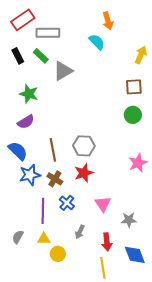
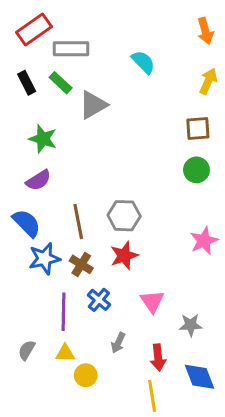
orange arrow: (108, 21) -> (205, 31), moved

